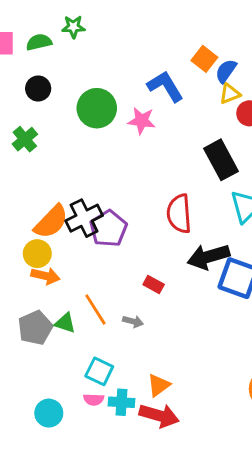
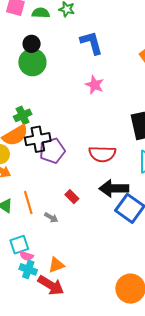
blue L-shape: (165, 86) -> (92, 43), moved
green circle: (97, 108) -> (32, 62), moved
green cross: (25, 139) -> (23, 115), moved
red semicircle: (179, 214) -> (102, 154), turned -100
cyan square: (99, 371) -> (19, 245), turned 30
pink semicircle: (94, 400) -> (26, 256), moved

